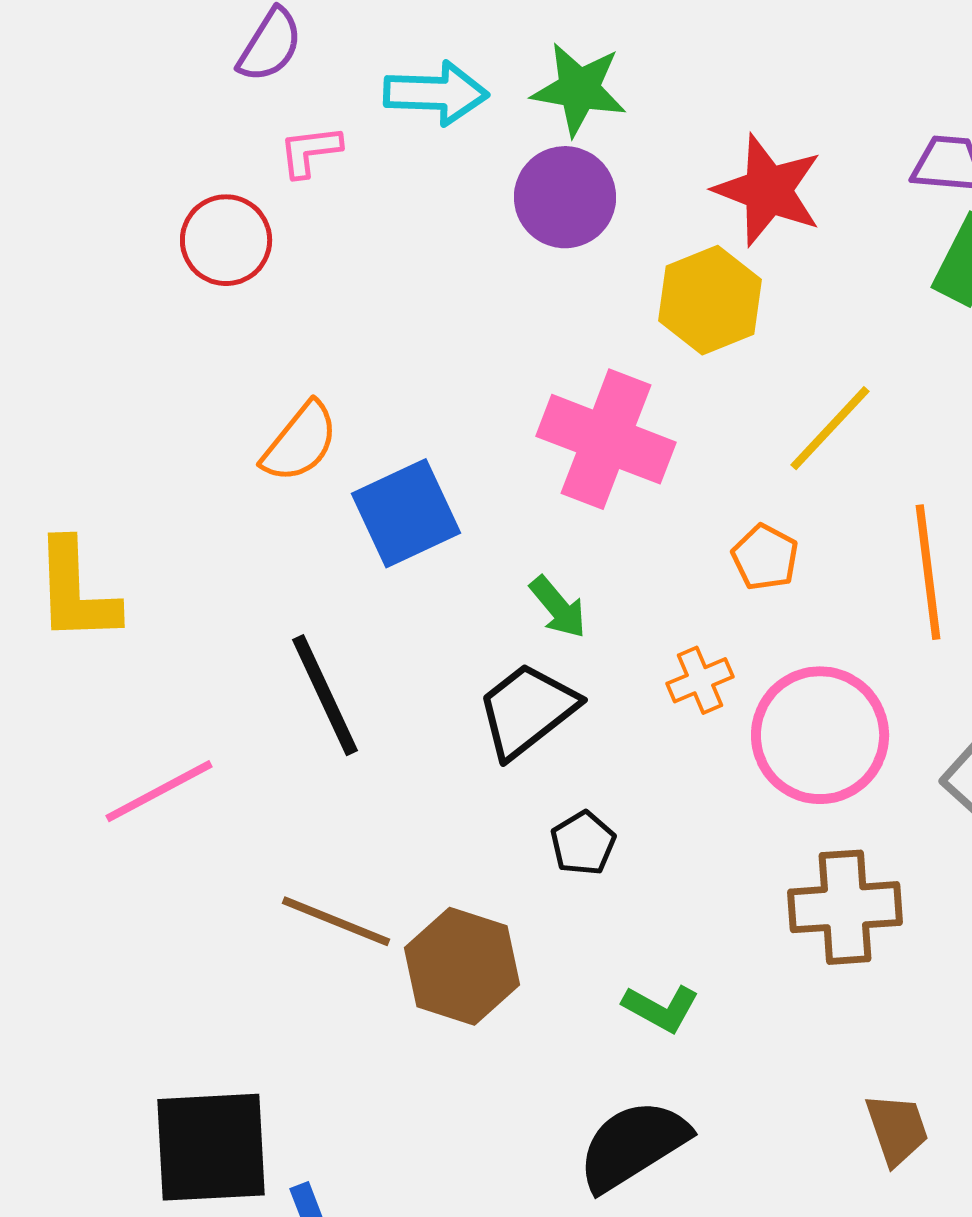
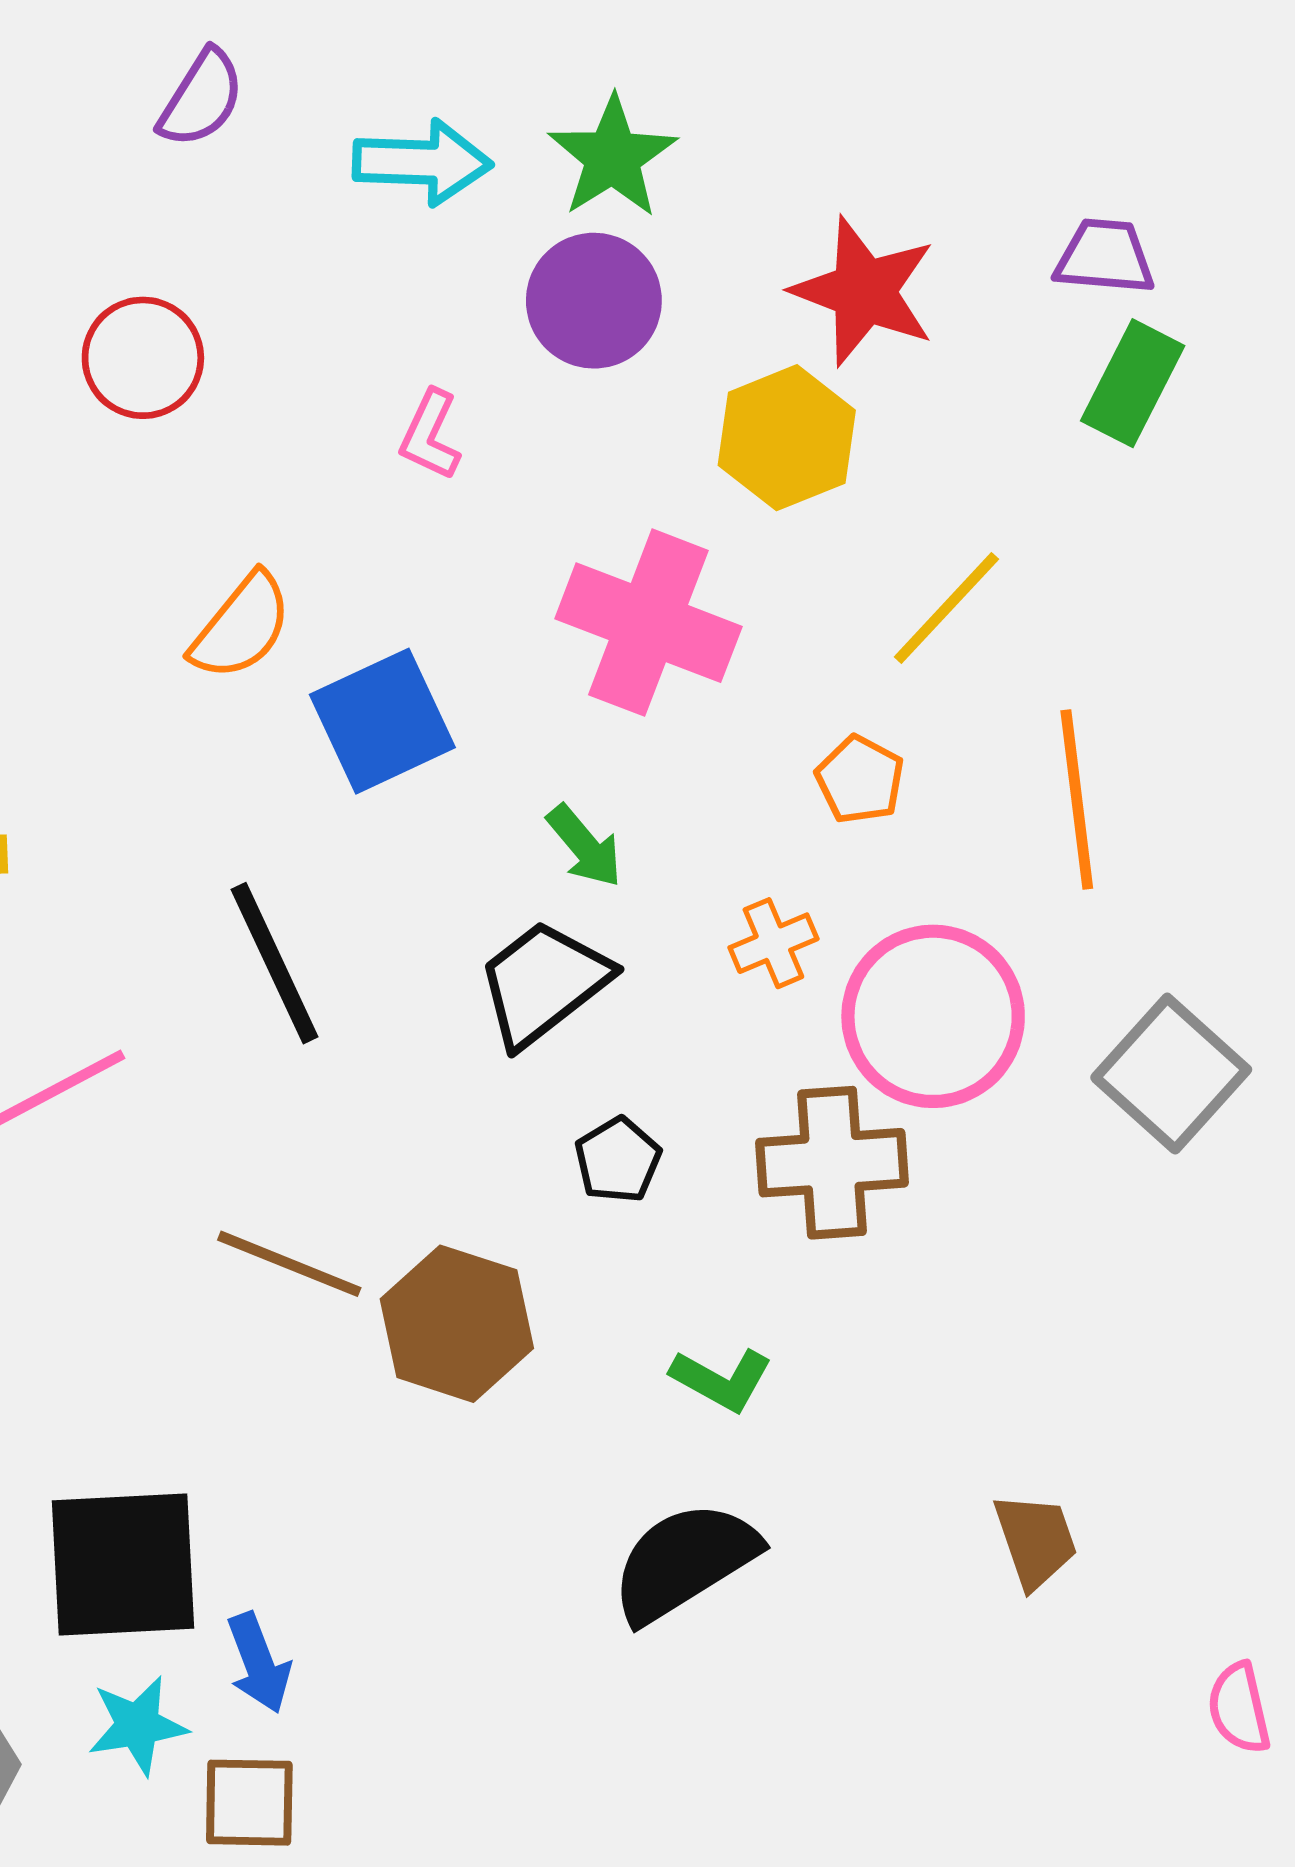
green star: (579, 89) -> (612, 157), turned 30
pink L-shape: (310, 151) -> (430, 435), moved, turned -58
brown cross: (845, 907) -> (832, 1163), moved

